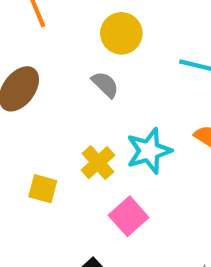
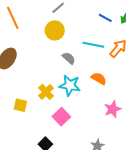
gray semicircle: (105, 84) -> (69, 58), moved
cyan star: (149, 151) -> (70, 85), turned 30

